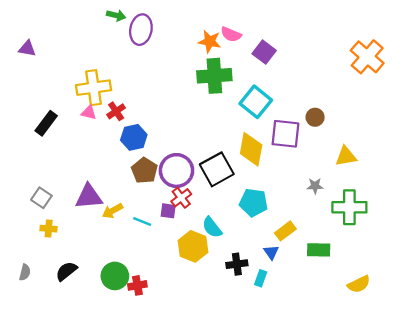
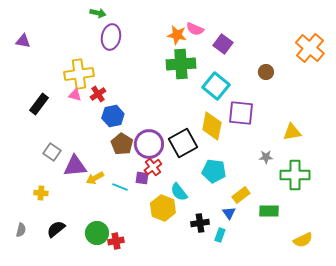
purple ellipse: (141, 30) -> (111, 37), moved
brown circle: (315, 117) -> (266, 72), moved
gray square: (41, 198) -> (52, 152), moved

